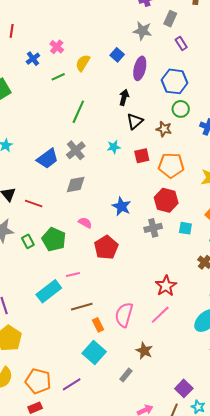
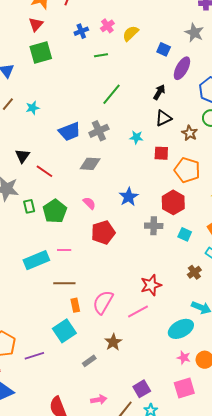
blue square: (117, 55) -> (164, 49), turned -32
yellow semicircle: (83, 63) -> (131, 33), moved

